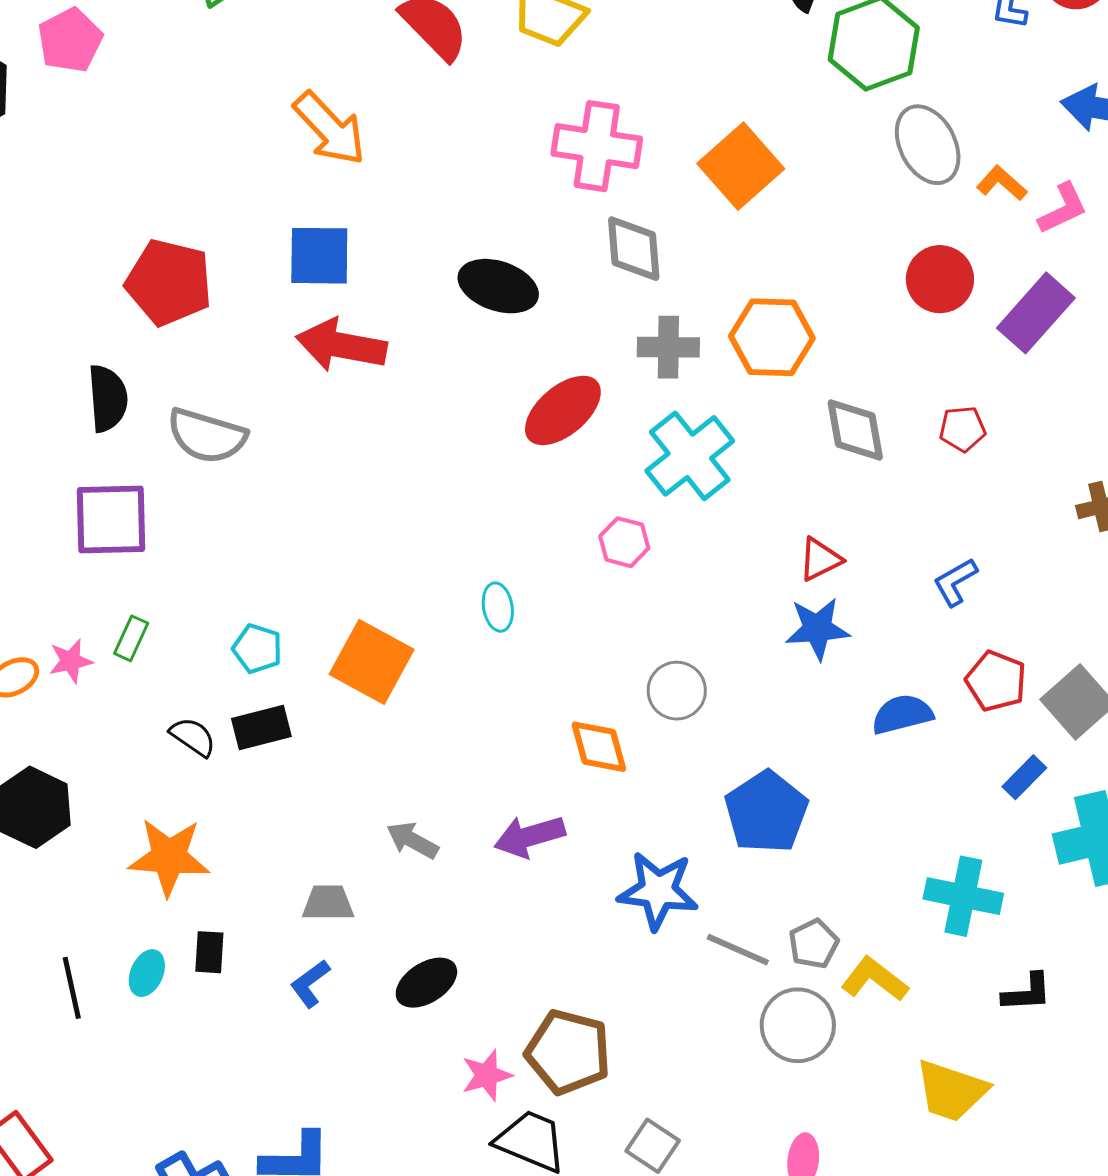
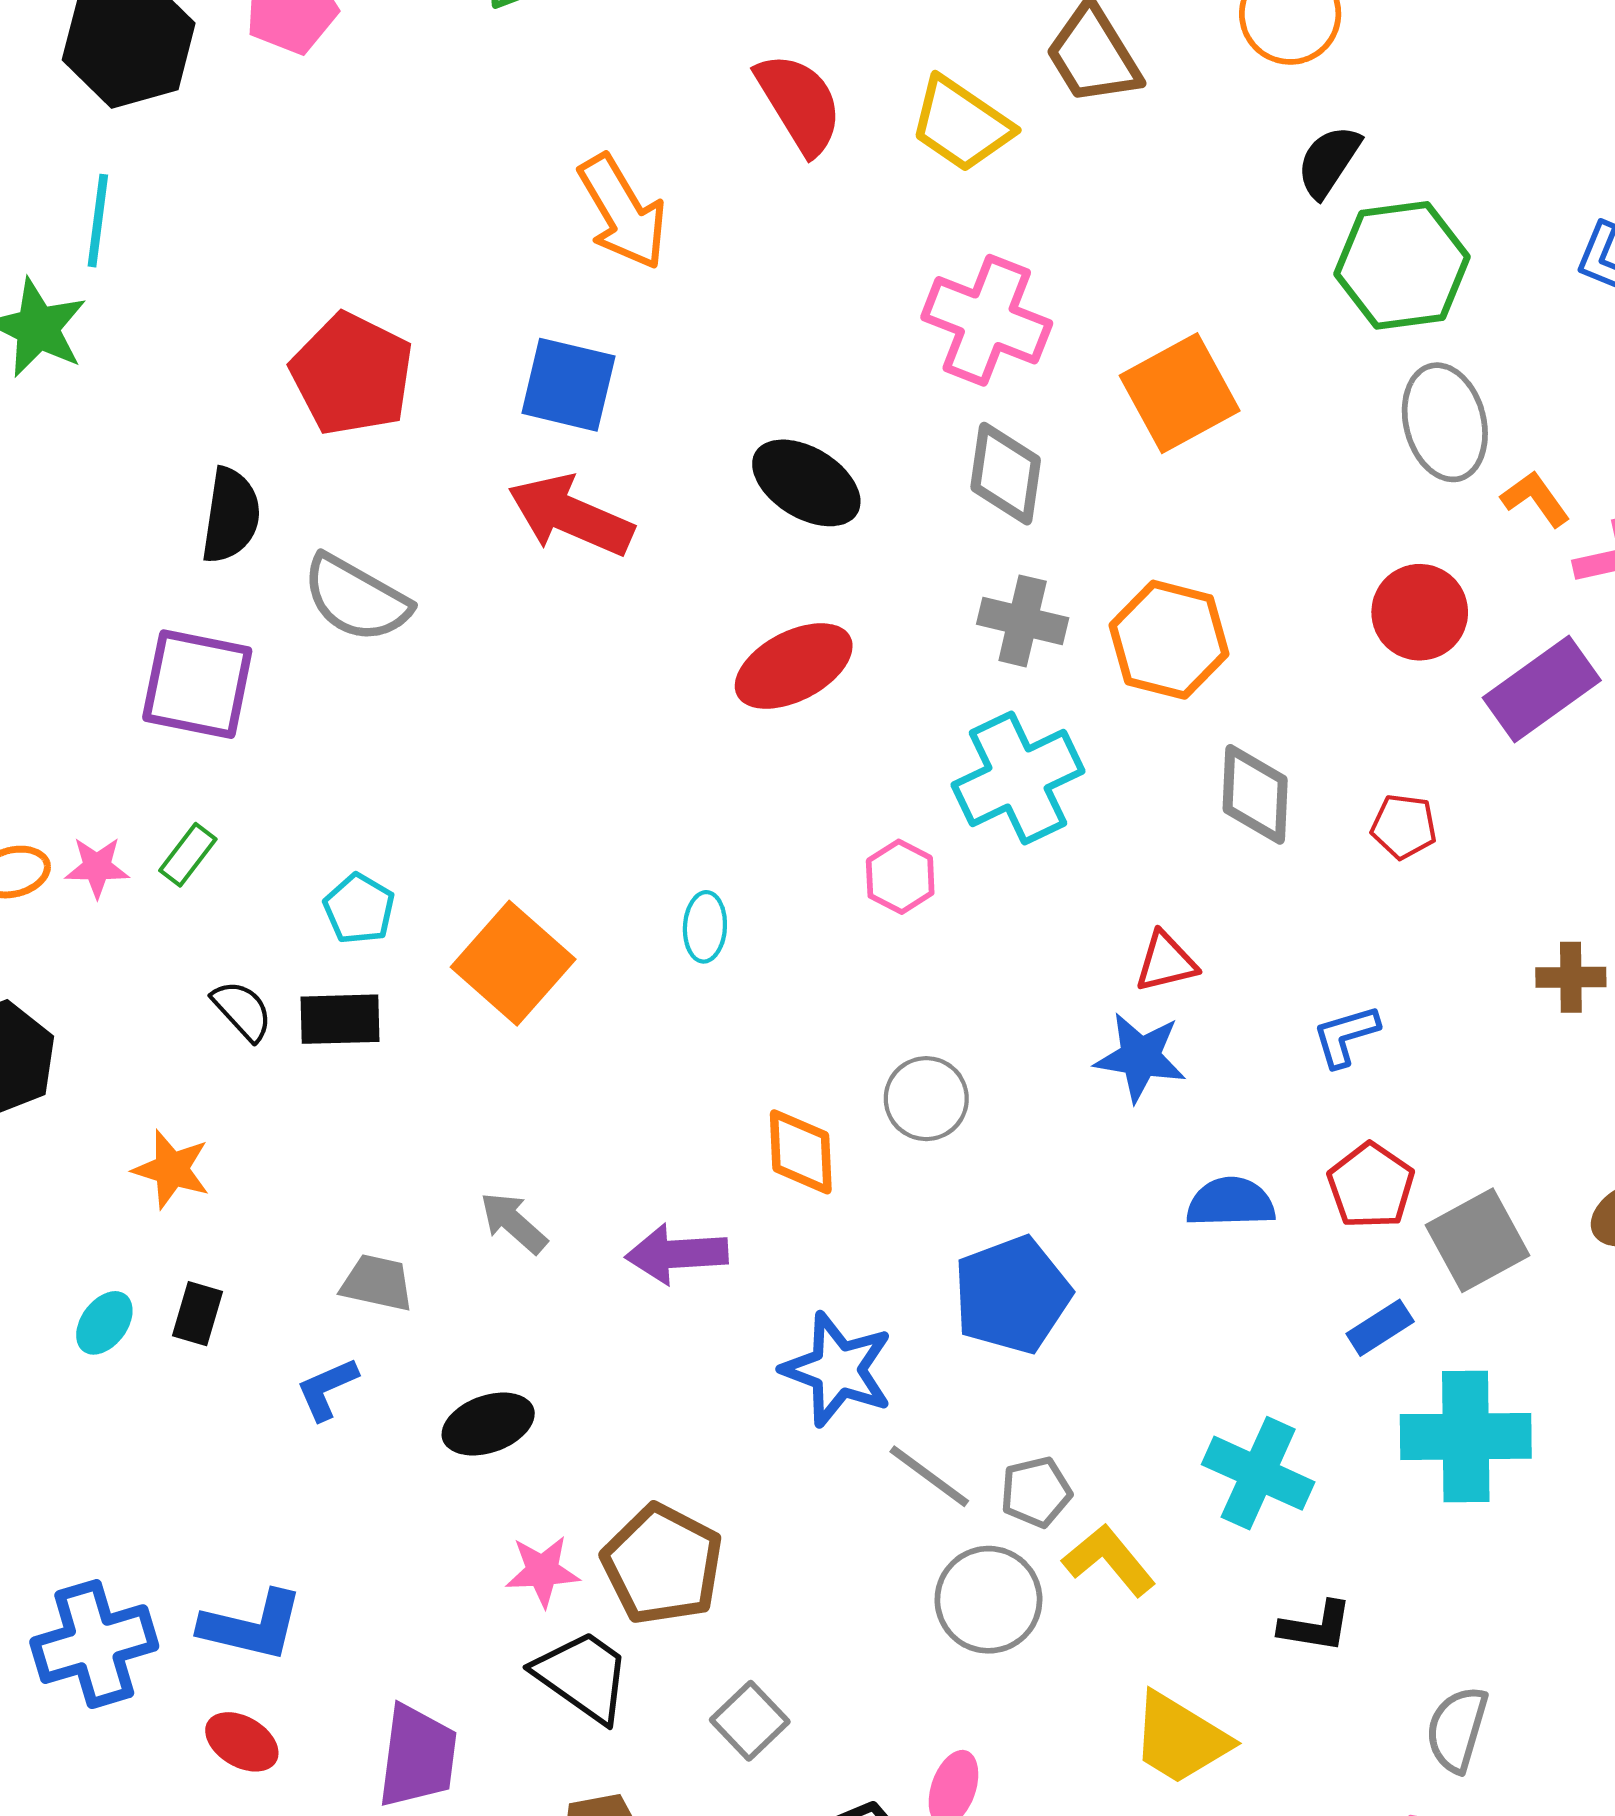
red ellipse: (563, 410) -> (794, 666), moved
orange star: (169, 857) -> (172, 1169), size x0.7

